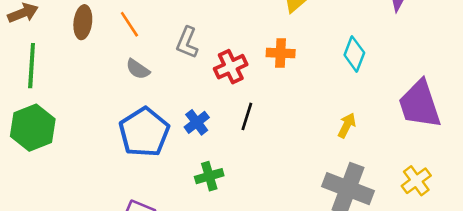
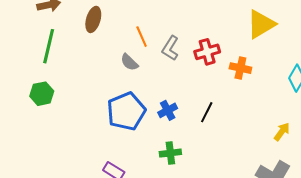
orange line: (129, 24) -> (142, 37), moved
red cross: (231, 67) -> (207, 52), moved
green hexagon: (33, 128) -> (42, 94), size x0.7

